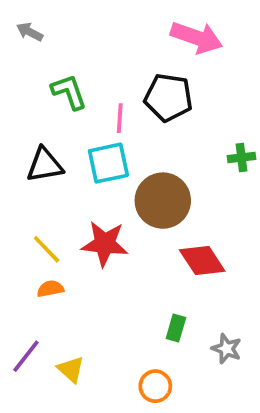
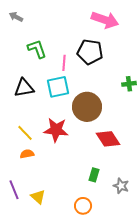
purple line: (26, 356) -> (14, 190), turned -60

